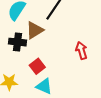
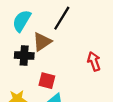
red square: (37, 66) -> (47, 81), turned -35

